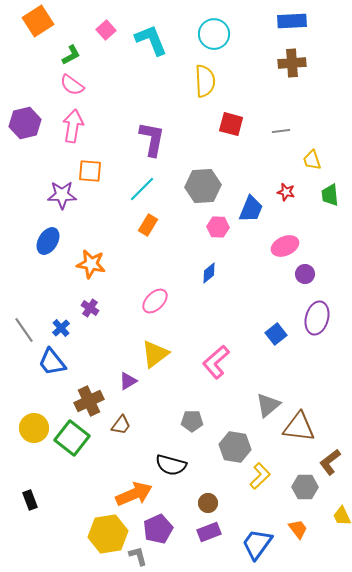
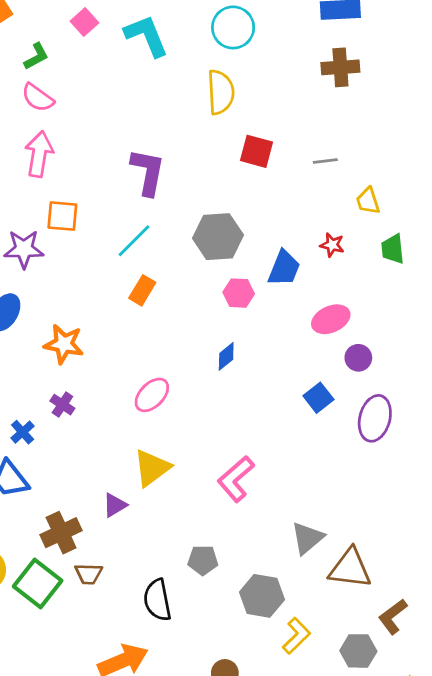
blue square: (276, 334) -> (318, 398), moved
brown trapezoid: (121, 425) -> (89, 574), moved, turned 55
black semicircle: (171, 465) -> (157, 600), moved, turned 64

